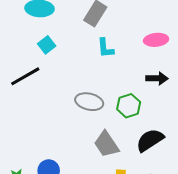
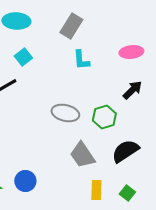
black arrow: (157, 78) -> (132, 90), turned -45

